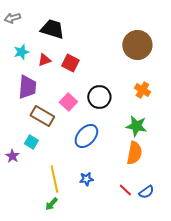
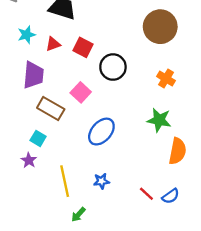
black circle: (99, 97) -> (113, 67), moved
orange semicircle: (134, 153) -> (178, 151), moved
purple star: (12, 156) -> (29, 160), moved
green arrow: (51, 204) -> (78, 215), moved

